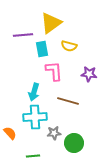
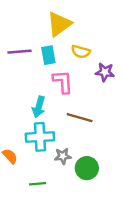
purple line: (23, 35) -> (20, 52), moved
purple star: (89, 74) -> (105, 72), moved

